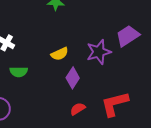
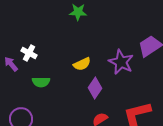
purple star: (99, 52) -> (121, 62), turned -30

